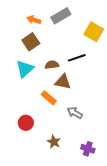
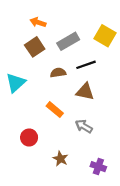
gray rectangle: (61, 16) -> (68, 41), moved
cyan triangle: (25, 69) -> (16, 83), moved
brown triangle: (63, 82) -> (85, 92), moved

